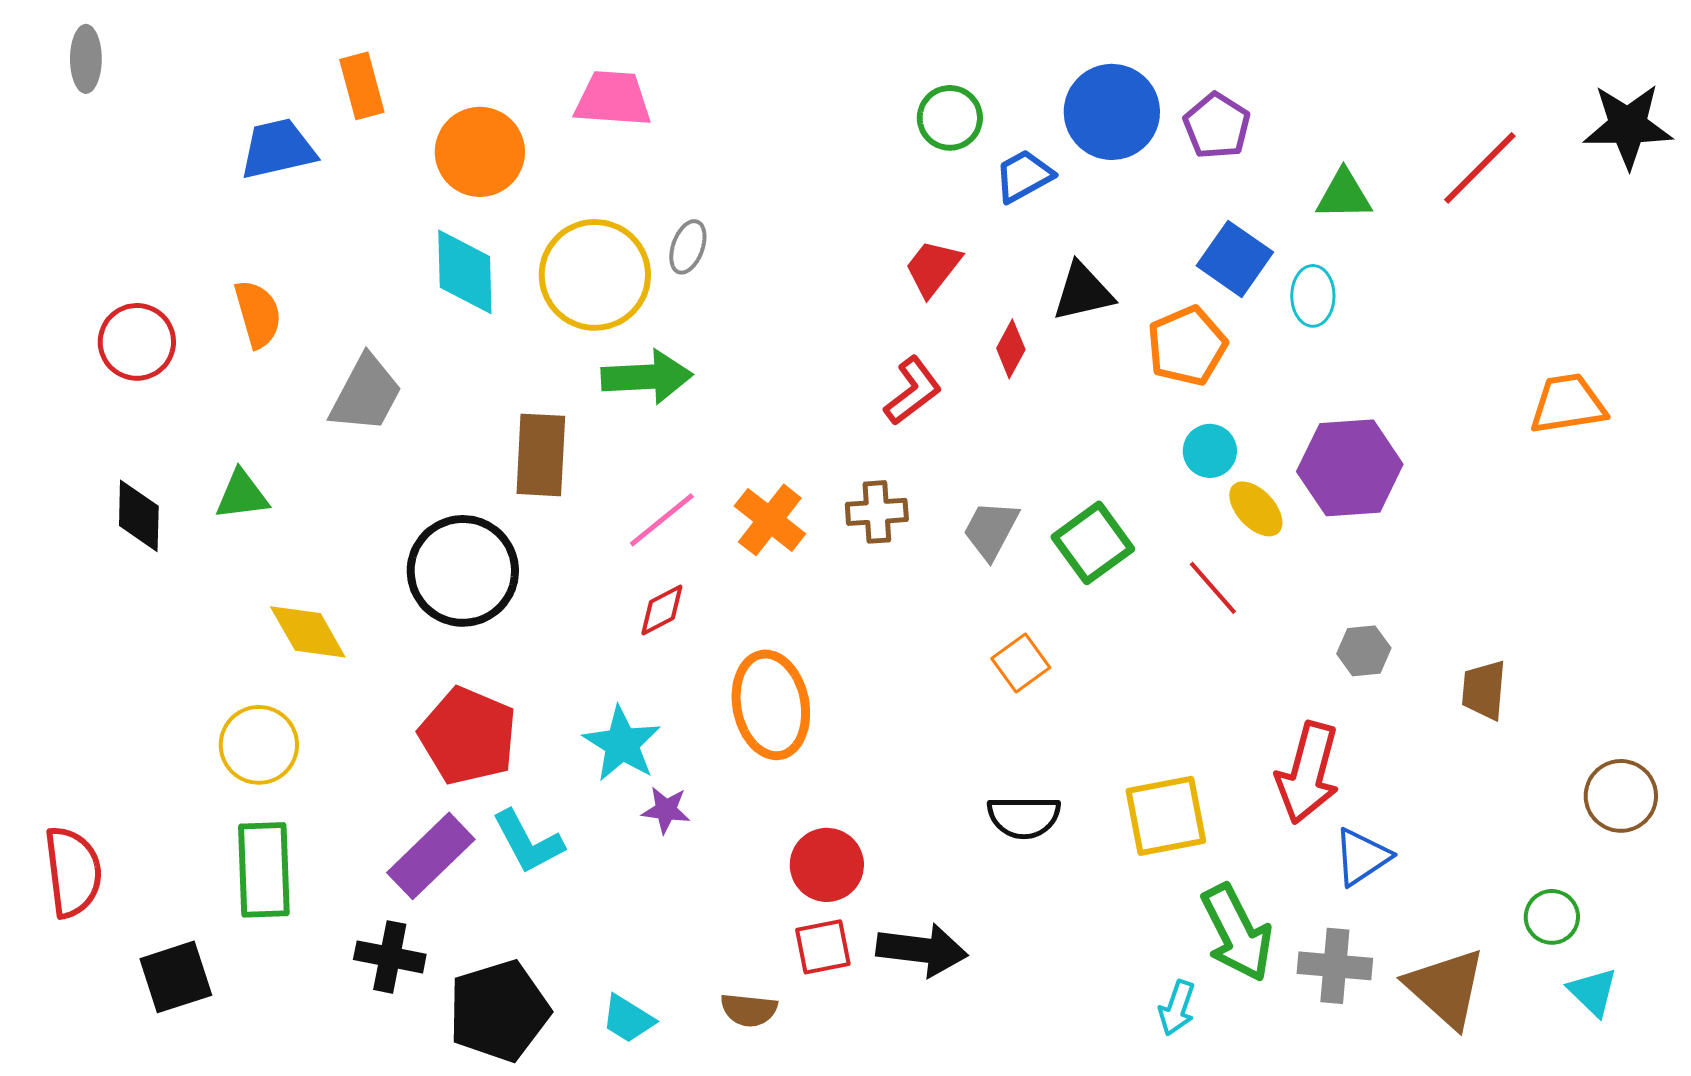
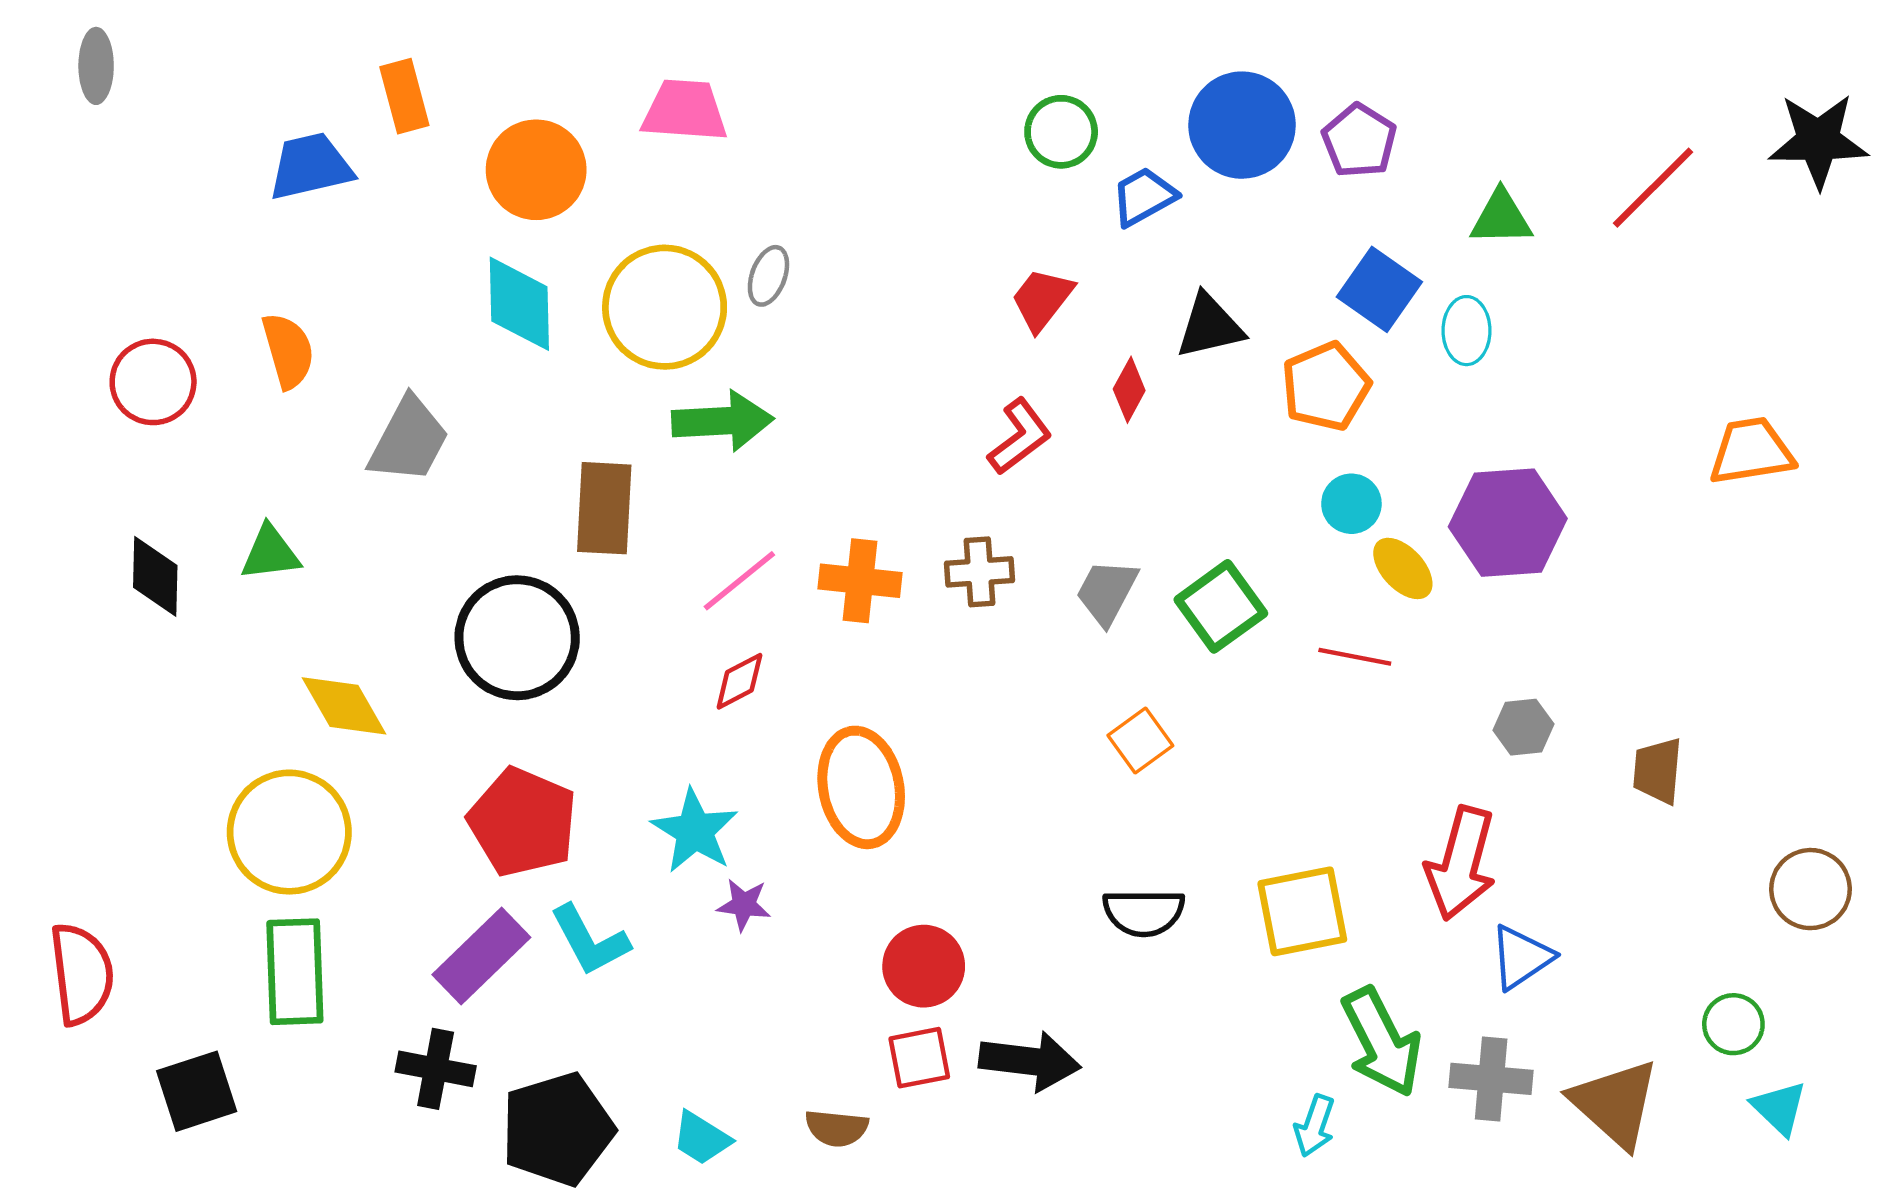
orange cross: (770, 520) -> (860, 581), turned -32
red line: (1213, 588) -> (1355, 657), turned -38
yellow circle: (259, 745) -> (289, 832), size x1.4

